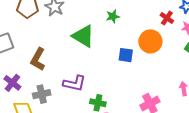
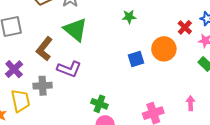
green triangle: (83, 36) -> (75, 30), moved
blue square: (126, 55) -> (136, 59), turned -35
purple L-shape: (74, 83) -> (69, 69), moved

